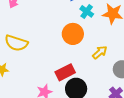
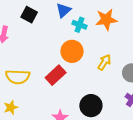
red rectangle: (65, 72) -> (56, 75), moved

